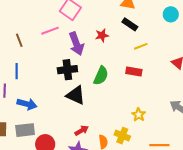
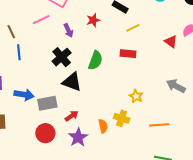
purple arrow: (76, 44) -> (68, 30), size x0.6
black cross: (67, 70) -> (62, 57), turned -30
blue line: (17, 71) -> (19, 52), moved
gray rectangle: (25, 130) -> (47, 103), moved
red arrow: (82, 130) -> (72, 116), moved

